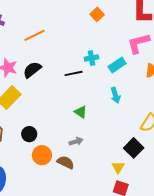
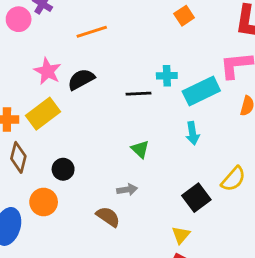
cyan rectangle: (117, 65) -> (201, 91), size x1.4
black square: (134, 148) -> (196, 198), moved
orange circle: (42, 155) -> (44, 202), moved

